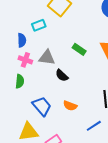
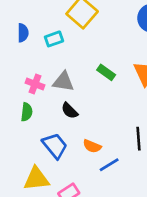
blue semicircle: (22, 40) -> (23, 33), moved
black semicircle: (62, 75) -> (70, 111), moved
blue line: (94, 126) -> (109, 165), moved

